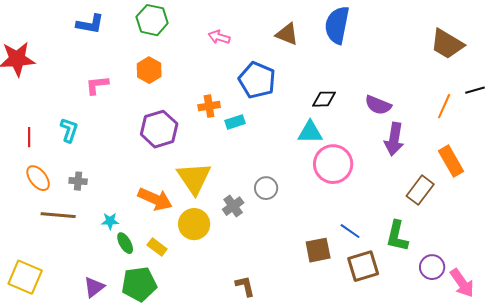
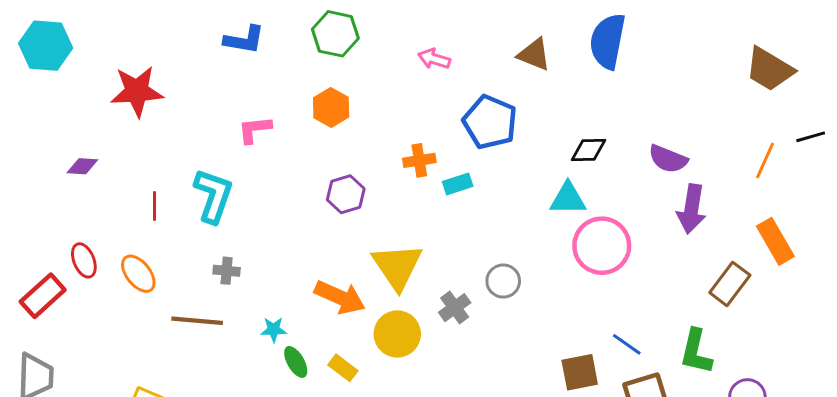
purple hexagon: (159, 129) -> (346, 194), size x0.7
cyan L-shape: (69, 130) -> (213, 196), size x1.5
orange ellipse: (38, 178) -> (138, 274), moved

